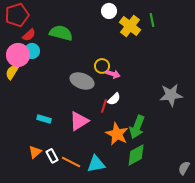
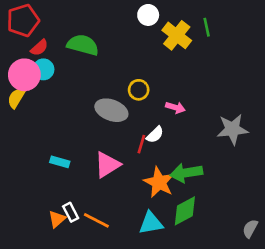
pink arrow: (113, 74) -> (175, 107), moved
green arrow: (137, 127) -> (186, 173), turned 60
orange triangle: (35, 152) -> (57, 219), moved
cyan triangle: (96, 164) -> (151, 223), moved

